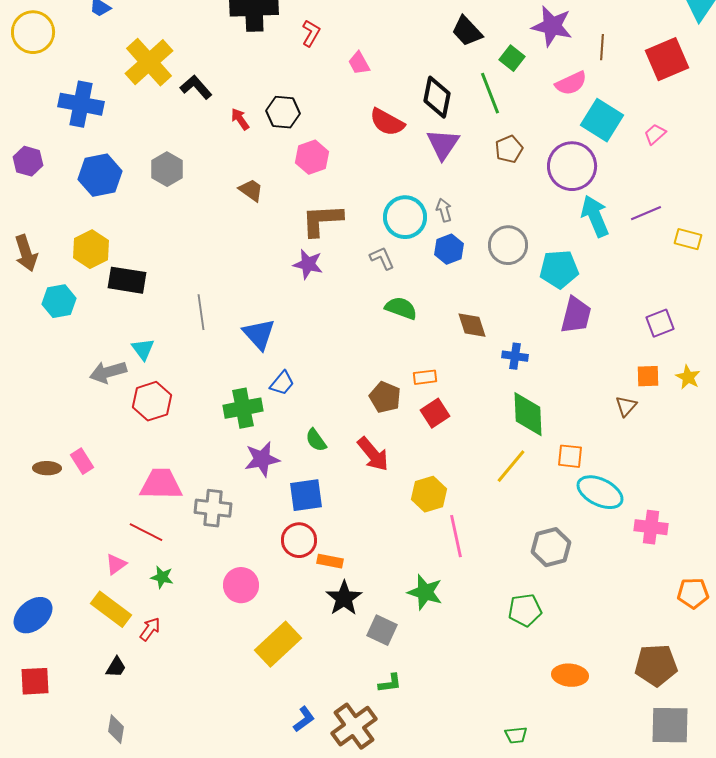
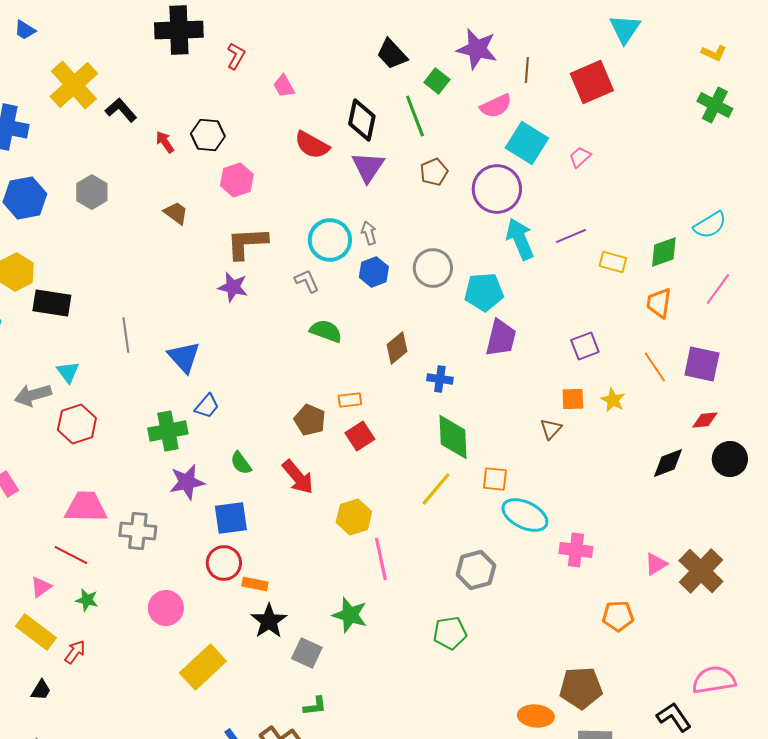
brown diamond: (472, 325) -> (397, 348), turned 68
orange ellipse: (570, 675) -> (536, 716), moved

